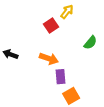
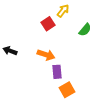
green semicircle: (90, 43) -> (85, 30), moved

